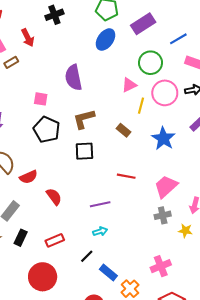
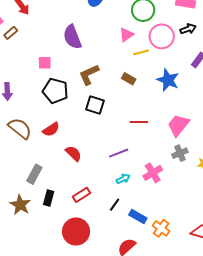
yellow line: (141, 106) -> (141, 52), turned 70
black square: (84, 151) -> (95, 105), turned 30
red semicircle: (28, 177) -> (51, 129), moved
pink cross: (161, 266) -> (153, 173), moved

